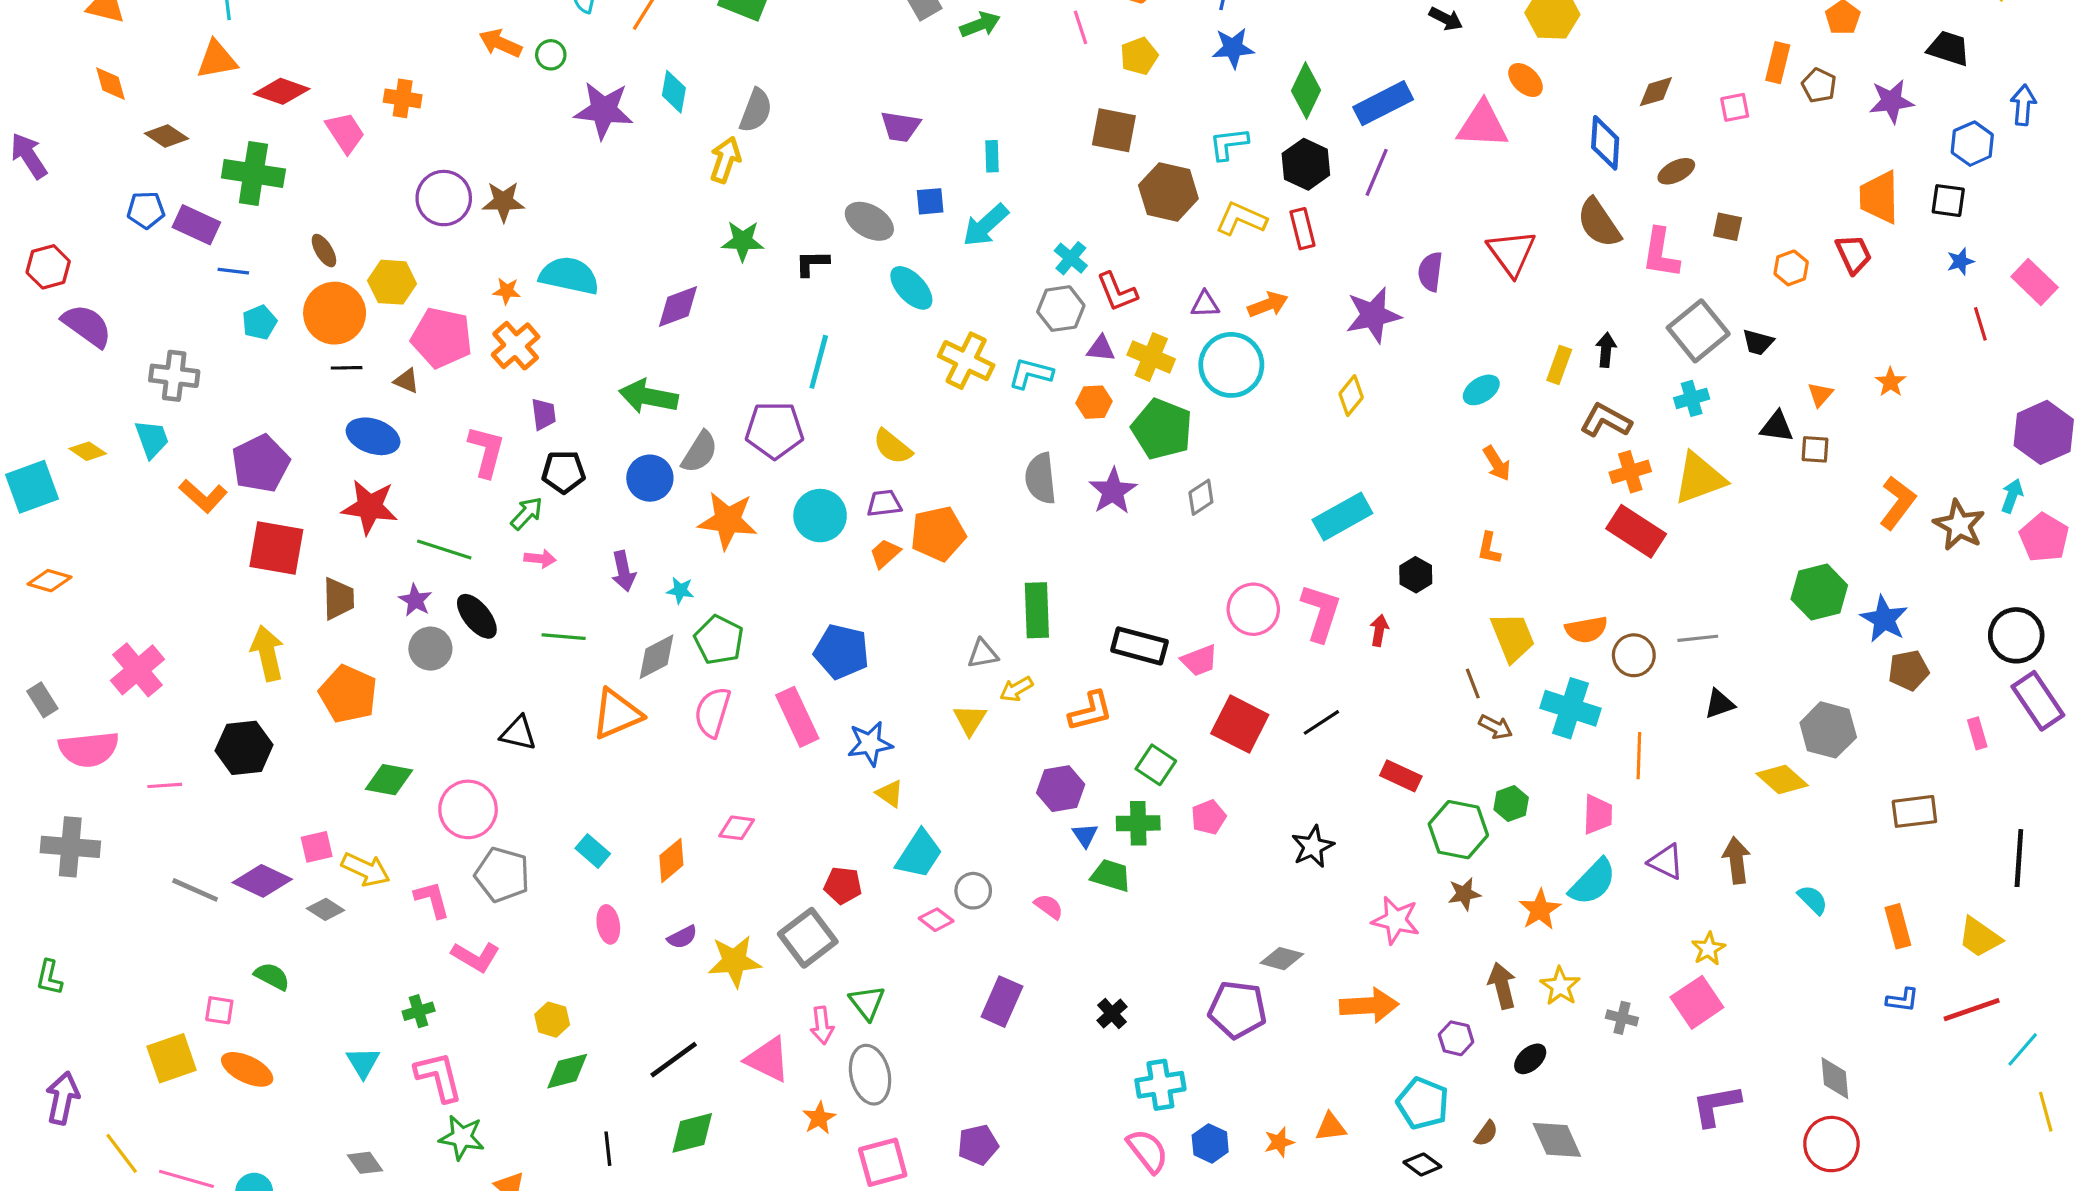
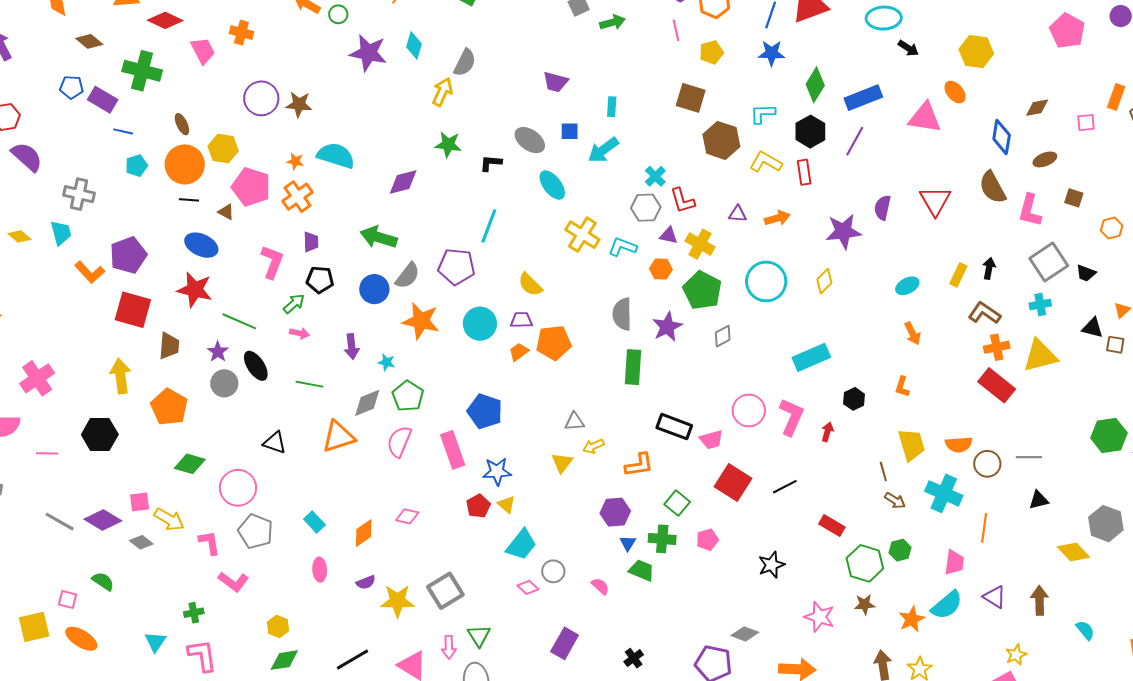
cyan circle: (1231, 365) -> (766, 281), moved
green rectangle: (1037, 610) -> (633, 367), moved
red pentagon: (843, 885) -> (478, 506), moved, turned 30

